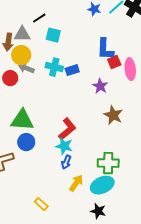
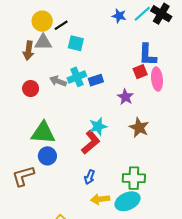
blue L-shape: (105, 49) -> (148, 55), moved
yellow circle: (21, 55) -> (42, 21), moved
cyan cross: (54, 67) -> (77, 77), turned -36
gray arrow: (26, 68) -> (58, 81), moved
cyan star: (64, 146) -> (98, 126), moved, turned -30
yellow arrow: (76, 183) -> (100, 199), turned -132

